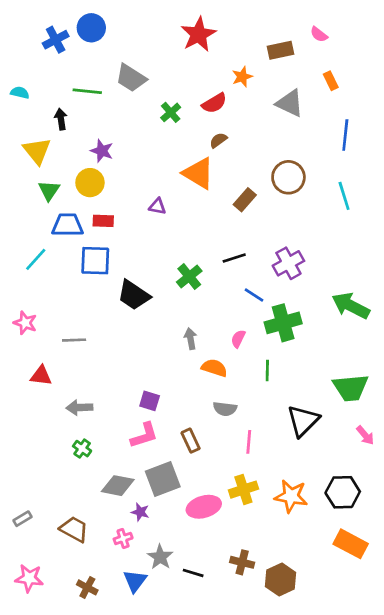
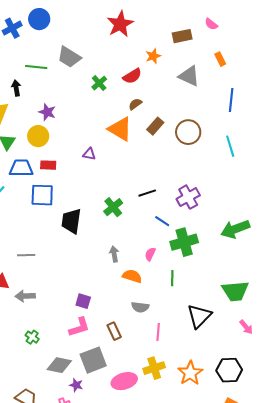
brown rectangle: (245, 200) -> (155, 126), moved
black trapezoid: (134, 295) -> (71, 221), turned 64
green arrow: (351, 306) -> (235, 229), turned -48
gray arrow: (79, 408) -> (25, 296), moved
orange star: (291, 496) -> (190, 373), turned 30

